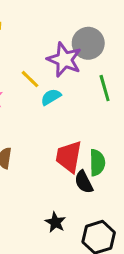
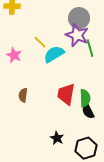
purple star: (64, 60) -> (77, 35), moved
cyan semicircle: (51, 97) -> (54, 54), size x1.5
black semicircle: (84, 182) -> (88, 111), moved

